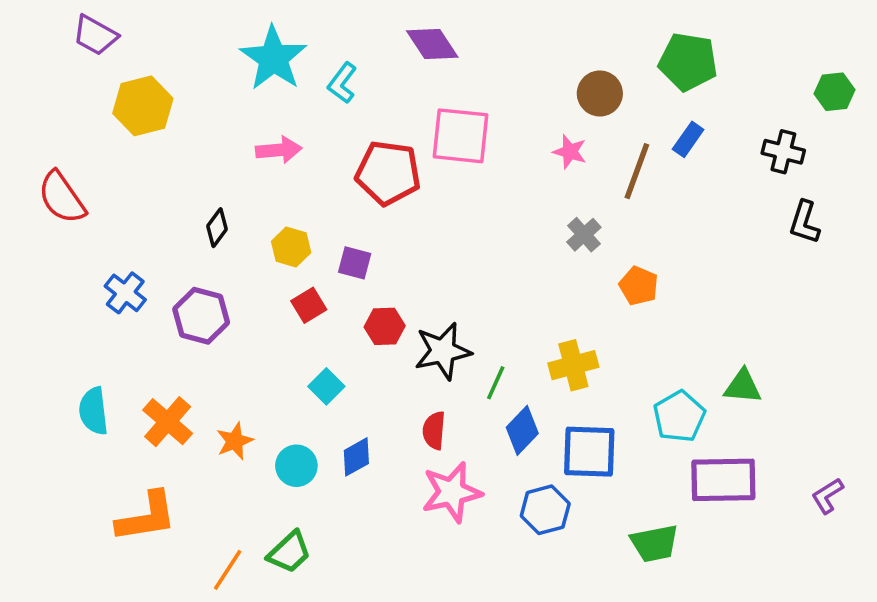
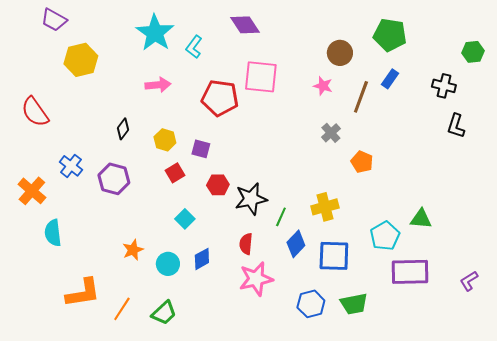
orange cross: (168, 422) -> (32, 191), moved
blue hexagon: (545, 510) -> (311, 304), moved
green trapezoid: (655, 543) -> (354, 304), moved
orange line: (228, 570) -> (122, 309), moved

